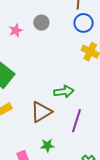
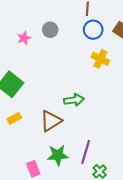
purple line: (76, 121) -> (86, 152), moved
green star: (47, 145) -> (58, 155), size x1.5

